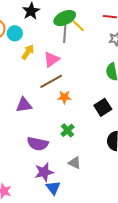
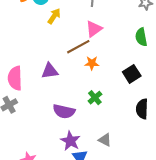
pink triangle: (51, 59) -> (94, 29), moved
gray triangle: (75, 163) -> (105, 140), moved
purple star: (44, 172) -> (70, 141), turned -30

